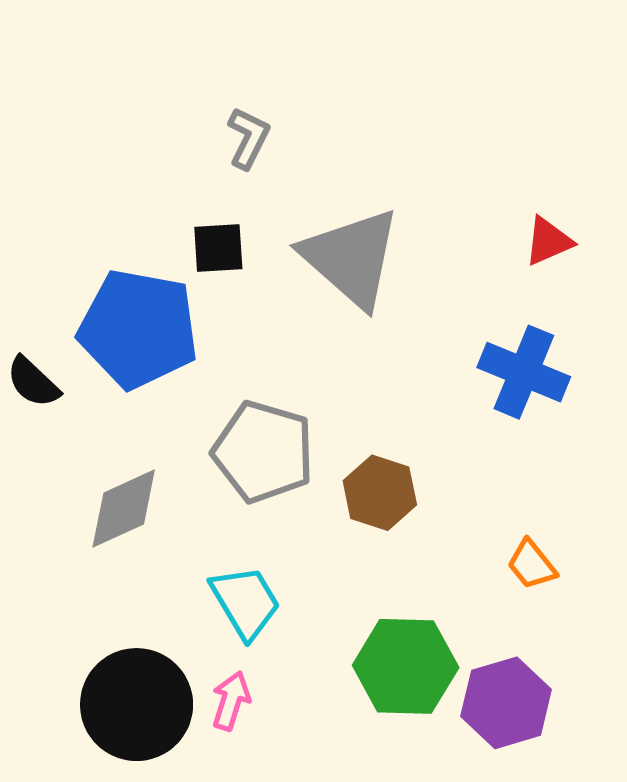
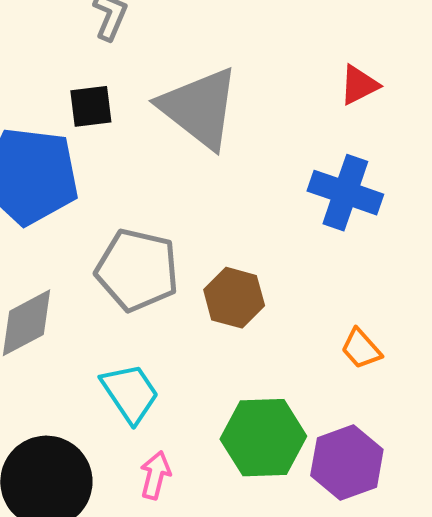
pink arrow: (231, 701) -> (155, 475), moved

